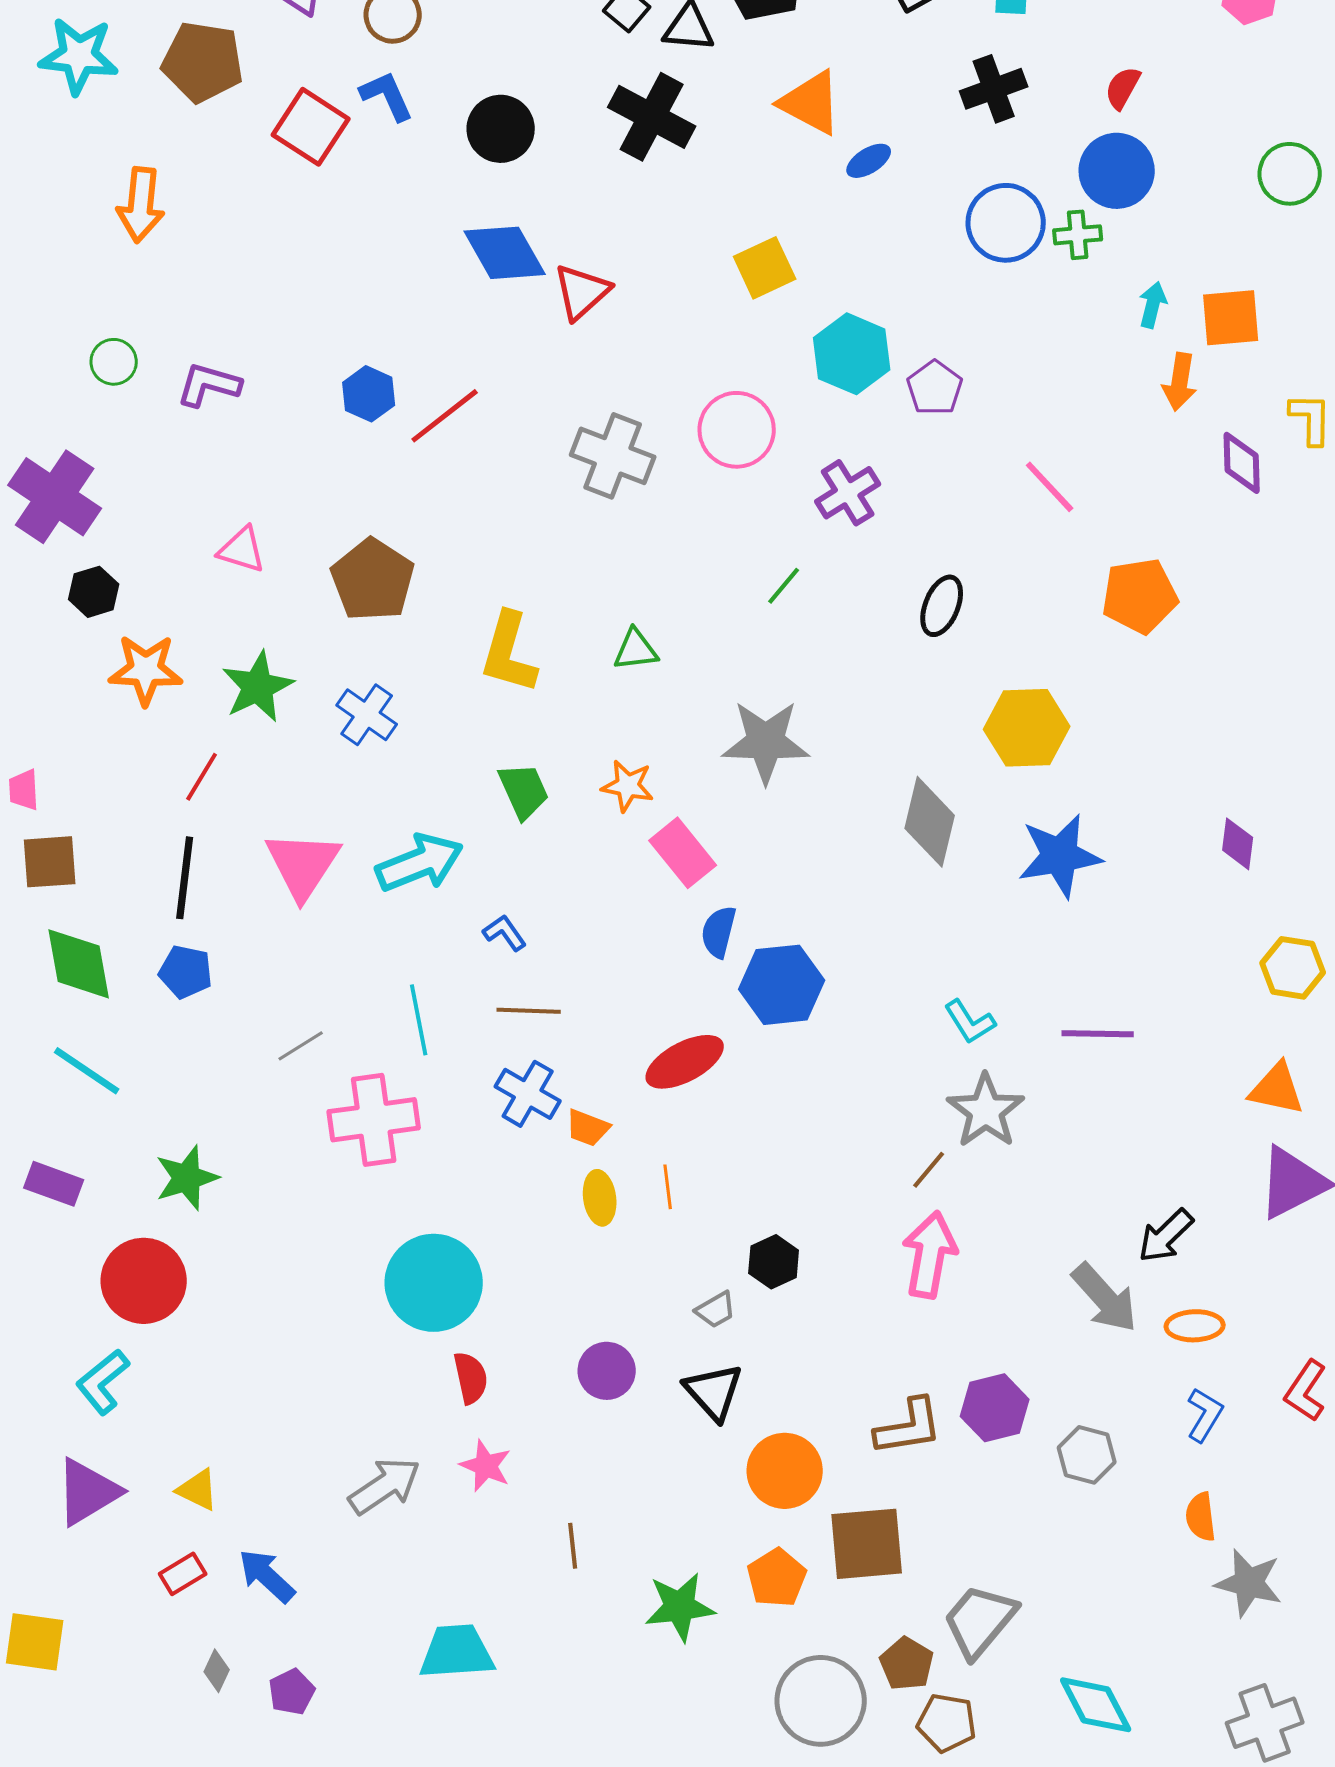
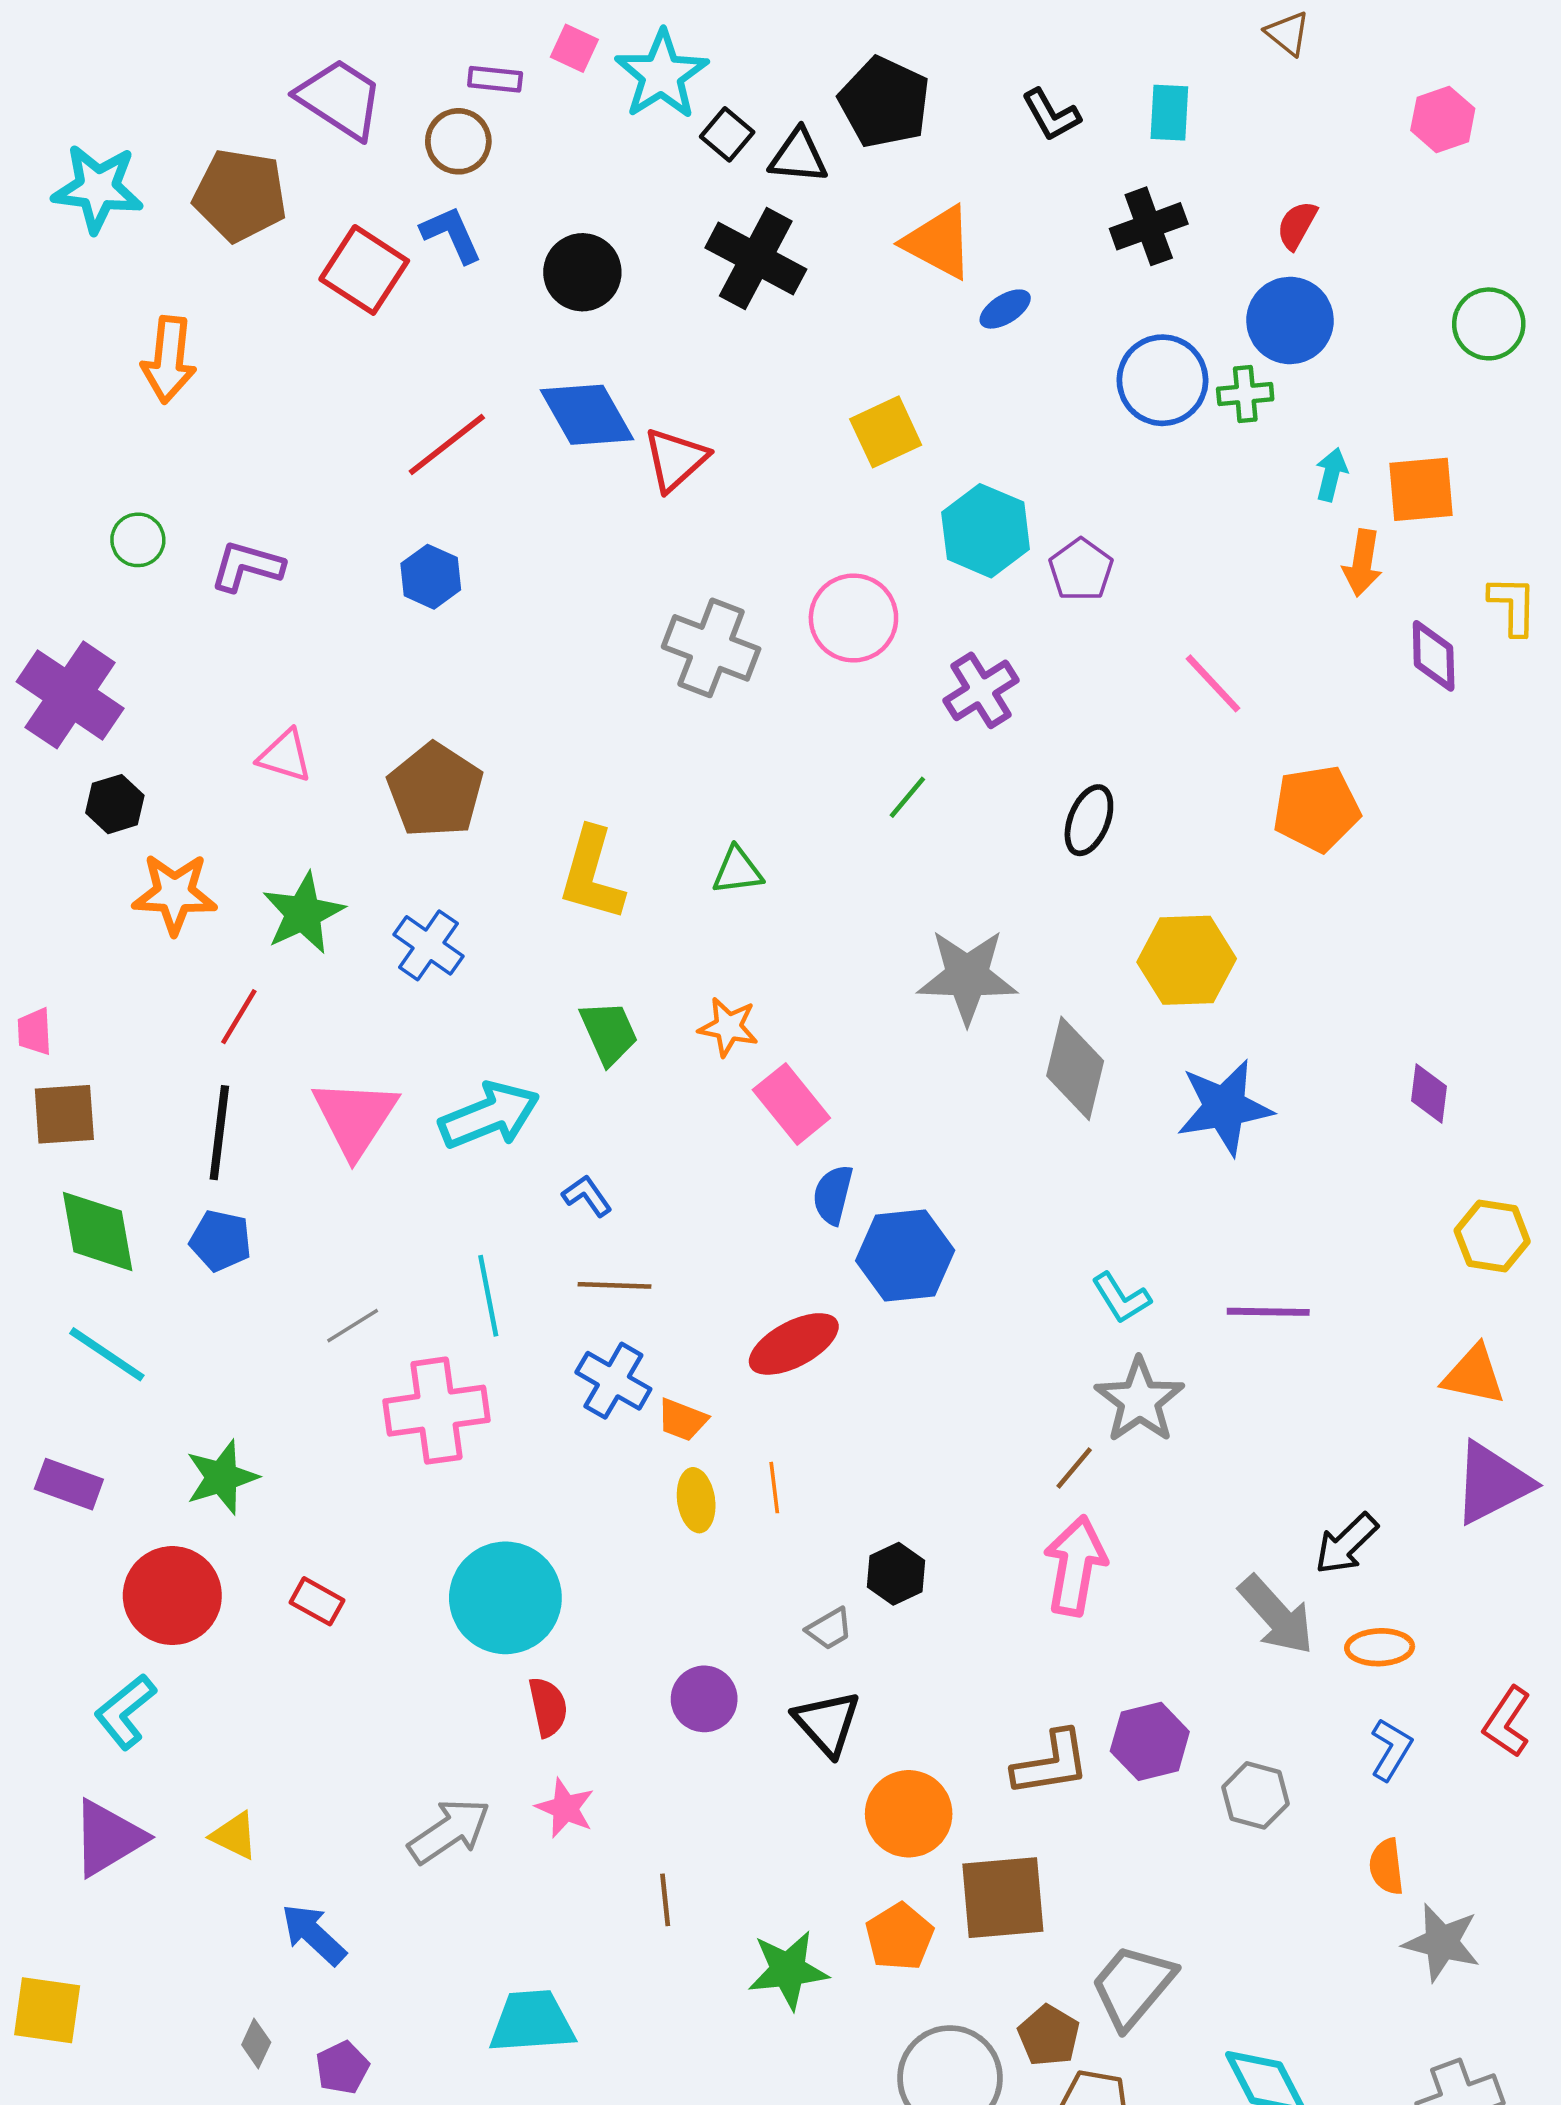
red line: (445, 416) -> (447, 445), moved
gray star: (766, 742) -> (967, 976), moved
red rectangle: (183, 1574) -> (317, 1601), moved, turned 60

